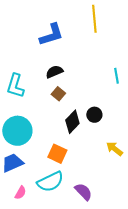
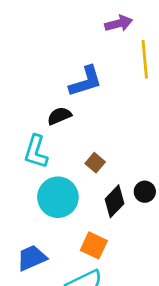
black semicircle: (54, 72) -> (59, 116), moved
cyan circle: (17, 131) -> (58, 197), moved

